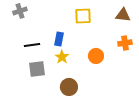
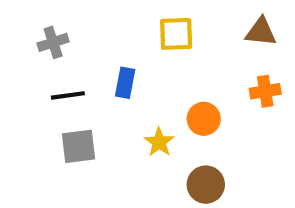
gray cross: (20, 11) -> (53, 42), moved
yellow star: (62, 57) -> (159, 142), moved
brown circle: (69, 87) -> (206, 185), moved

